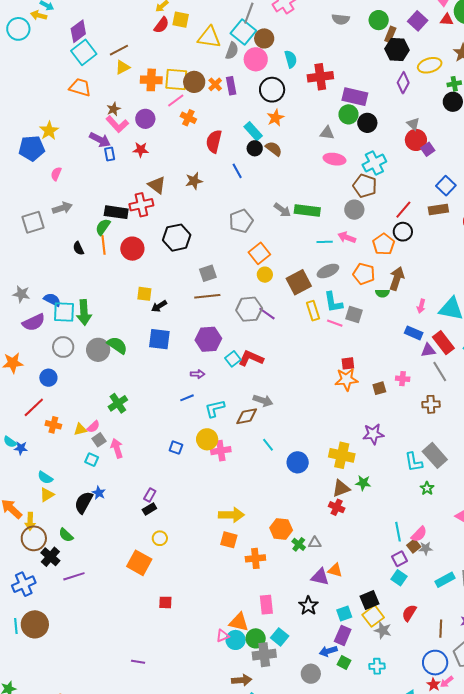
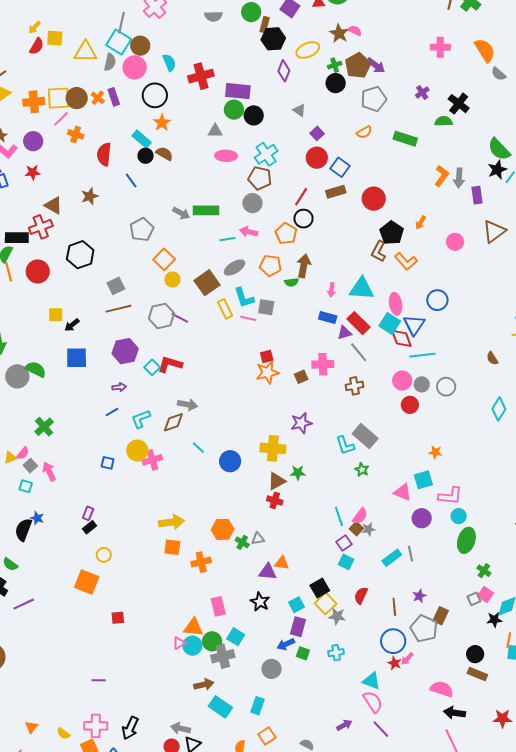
red circle: (416, 140) -> (317, 158), moved
pink cross: (403, 379) -> (323, 364), size x1.5

